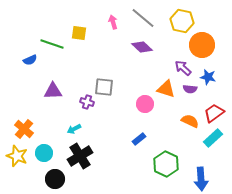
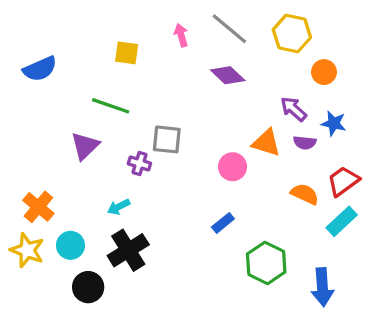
green line: (52, 44) -> (111, 106), moved
orange circle: (202, 45) -> (324, 72), size x0.6
blue semicircle: (30, 60) -> (40, 69), moved, size x1.5
purple triangle: (53, 91) -> (85, 146), turned -42

